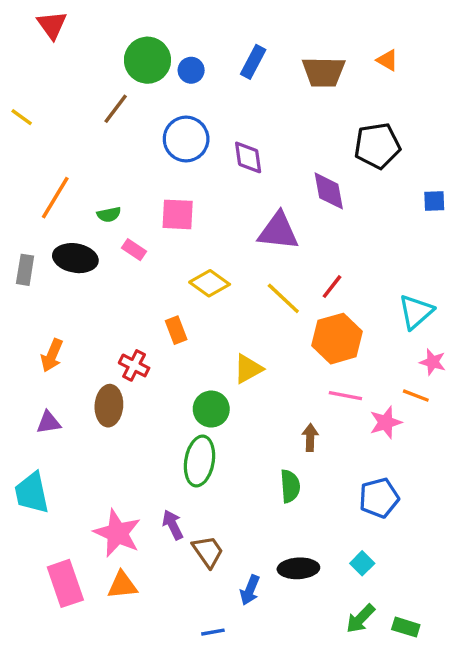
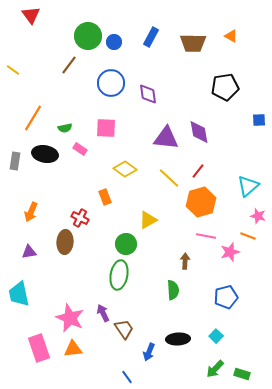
purple diamond: (329, 191) -> (199, 132), moved
blue line: (213, 632) -> (127, 377), turned 64

